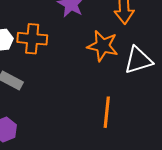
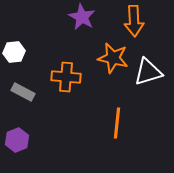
orange cross: (32, 39) -> (66, 77), moved

